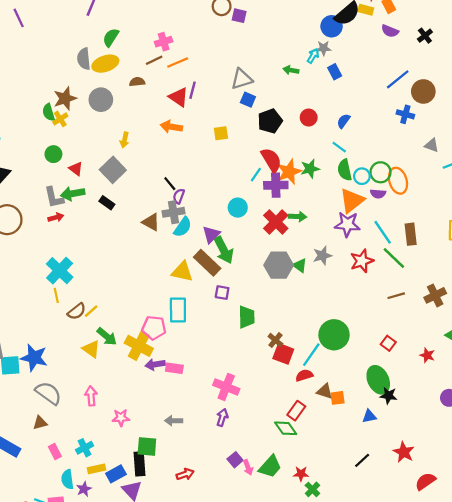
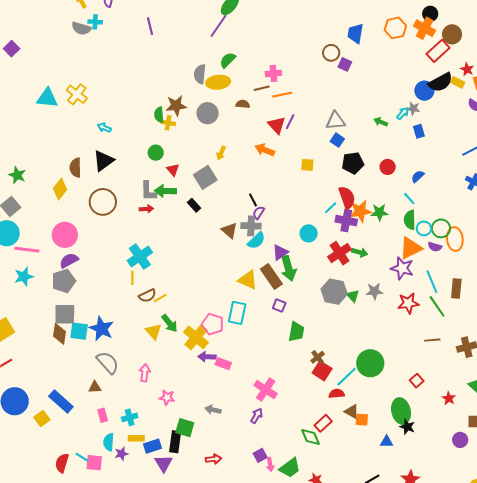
yellow cross: (60, 119) -> (168, 123), turned 32

